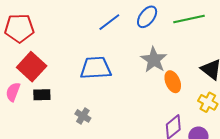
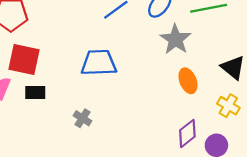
gray star: (154, 60) -> (175, 39), moved
red square: (32, 67) -> (24, 59), turned -32

